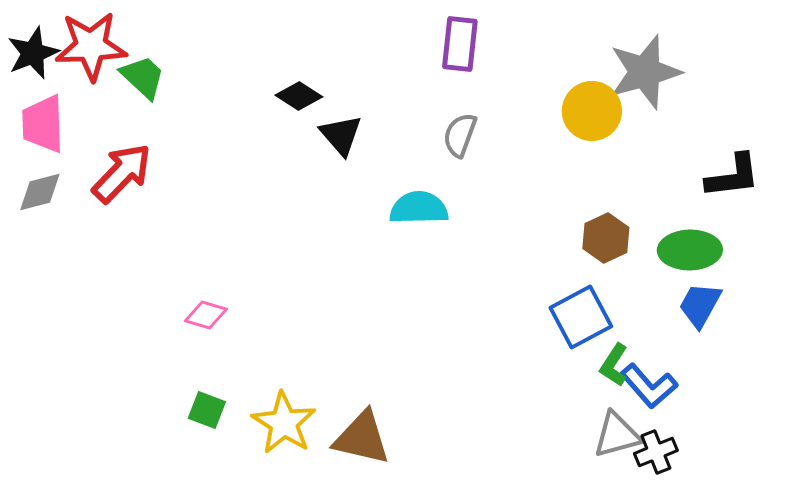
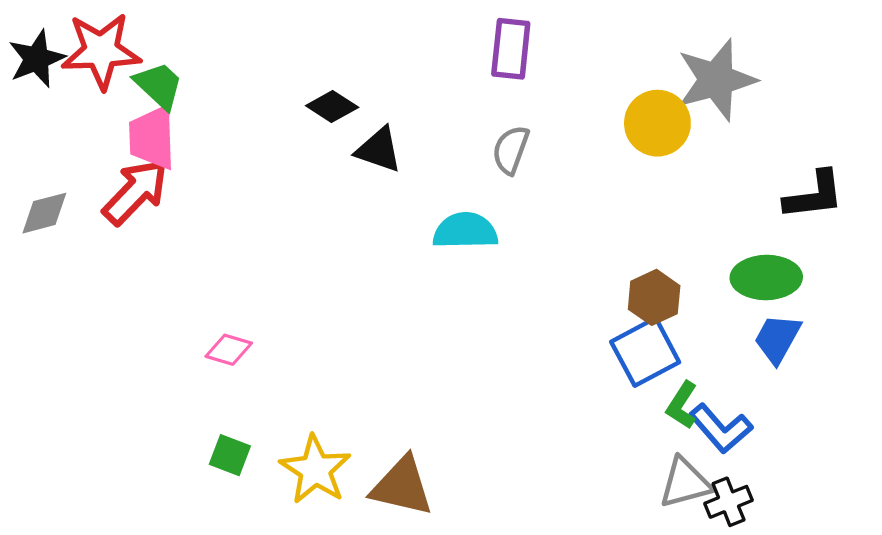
pink trapezoid: (43, 124) -> (152, 138), moved
black triangle: (341, 135) -> (379, 150), turned -30
brown hexagon: (606, 238) -> (654, 297), moved

